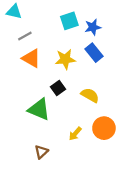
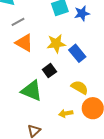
blue rectangle: (94, 53) -> (77, 53), moved
yellow semicircle: (90, 95) -> (80, 87), moved
yellow arrow: (75, 134) -> (66, 113), turned 40

